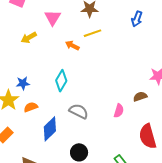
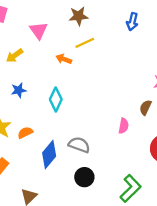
blue star: (23, 83) -> (19, 90), moved
brown semicircle: (140, 97) -> (145, 107), turned -40
gray semicircle: (79, 111) -> (79, 145), moved

